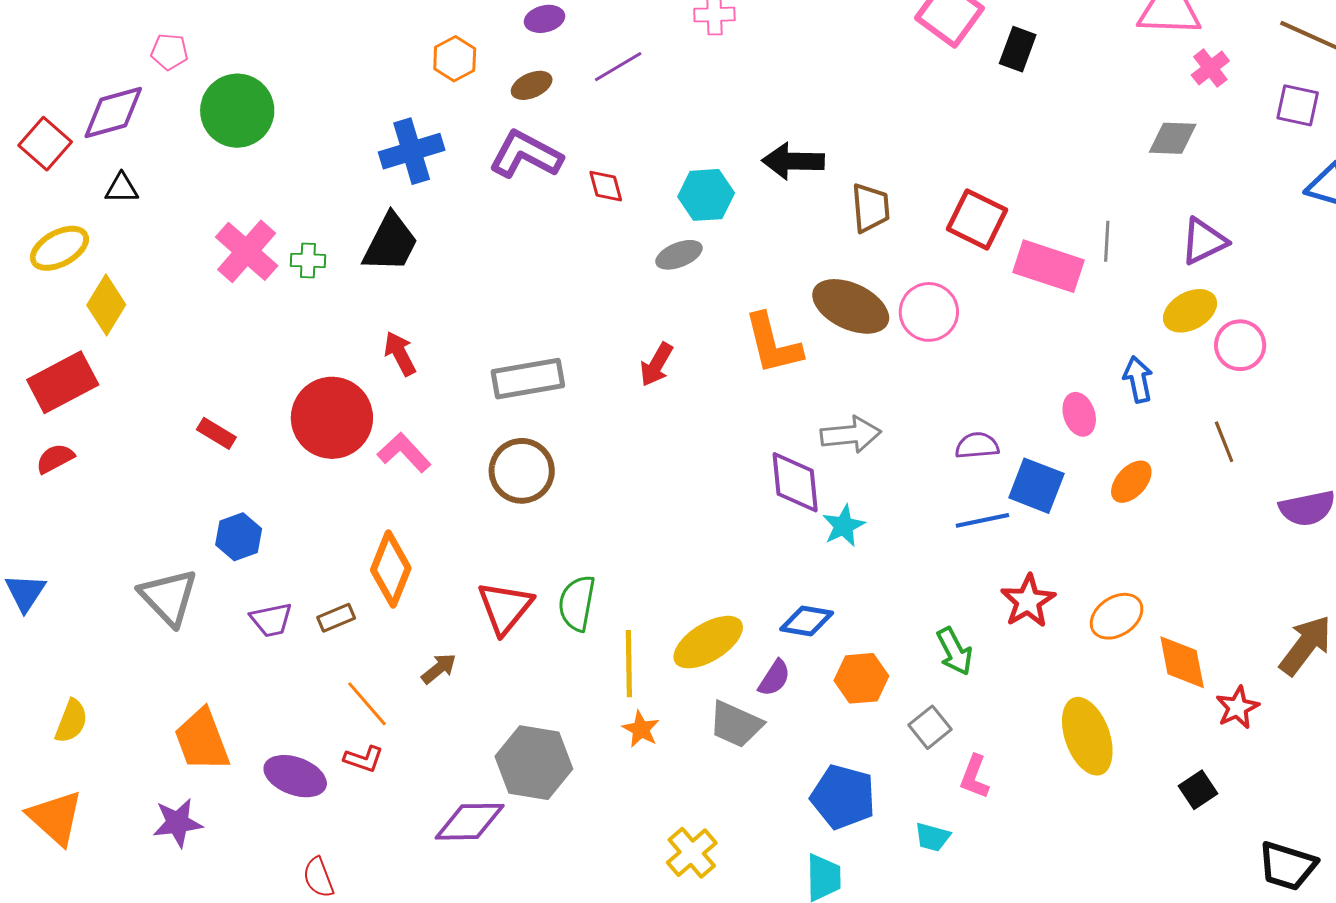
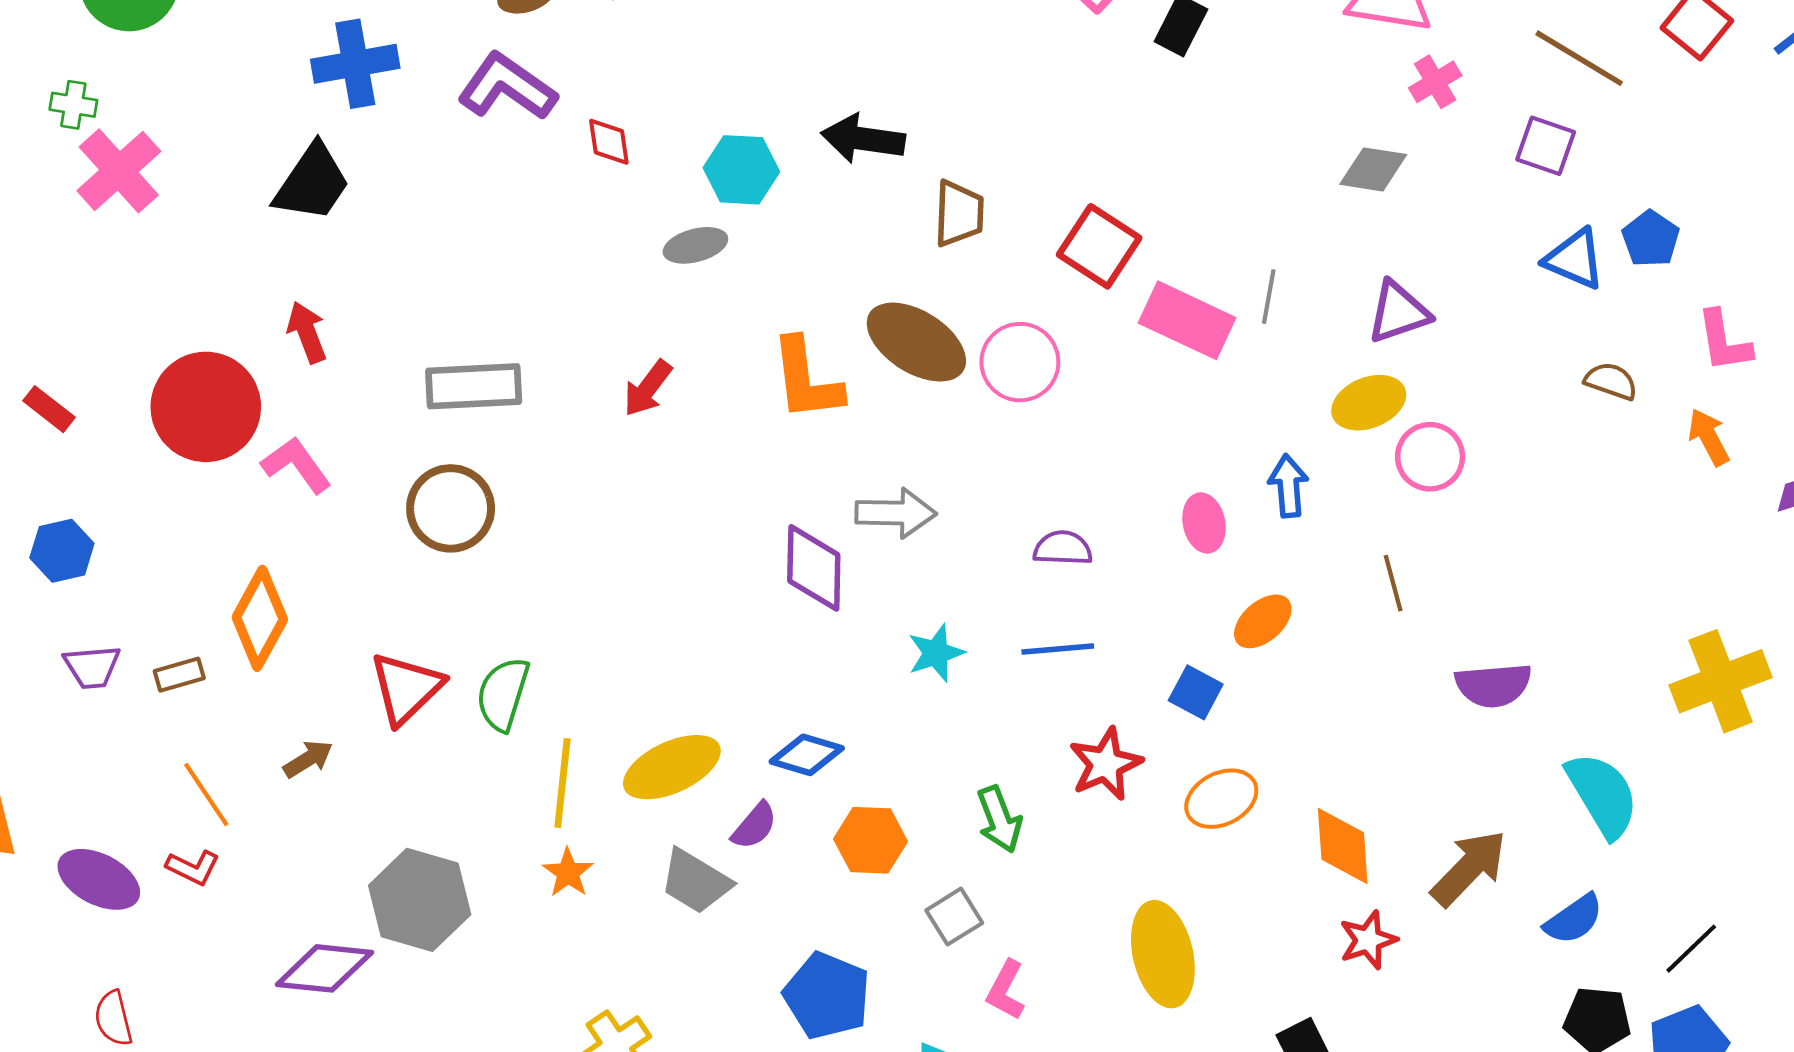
green cross: (308, 260) -> (73, 105), moved
blue square: (1036, 486) -> (1196, 692), moved, size x0.7
cyan star: (844, 526) -> (936, 653), moved
orange diamond: (1182, 662) -> (1343, 846), moved

